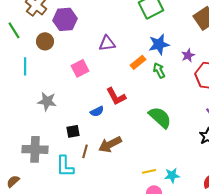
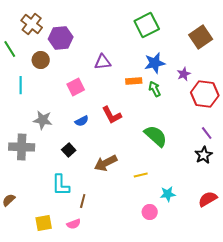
orange rectangle: (138, 62) -> (134, 81), turned 35
blue semicircle: (97, 111) -> (82, 121), moved
black square: (73, 131) -> (69, 150), turned -32
gray cross: (35, 149) -> (22, 147), moved
brown line: (85, 151) -> (83, 201), moved
yellow line: (149, 171) -> (141, 175), moved

